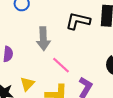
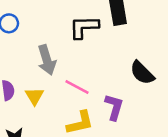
yellow triangle: (27, 84) -> (34, 96), moved

